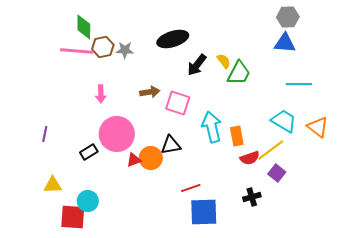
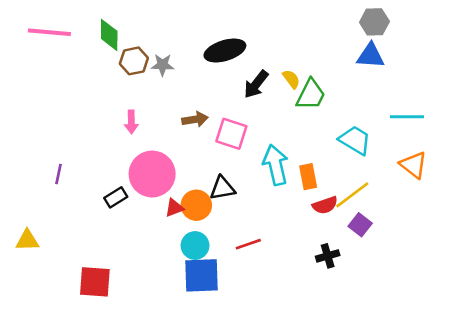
pink line: (77, 51) -> (49, 32), moved
cyan line: (299, 84) -> (407, 117), moved
cyan trapezoid: (284, 121) -> (355, 140), moved
yellow triangle: (53, 185) -> (27, 240), moved
cyan circle: (88, 201) -> (195, 246), moved
blue square: (204, 212) -> (202, 275), moved

